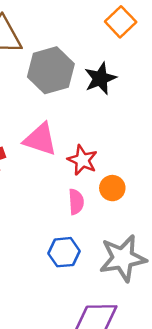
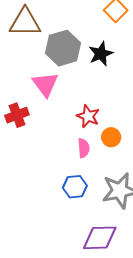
pink triangle: (40, 139) -> (45, 84), moved, turned 36

